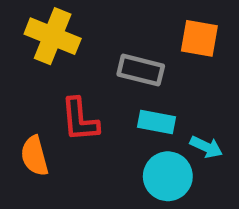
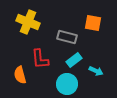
cyan rectangle: (157, 122) -> (74, 60), turned -49
cyan circle: (168, 176) -> (67, 84), moved

